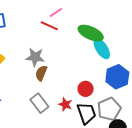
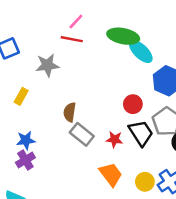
gray star: (35, 57) -> (47, 65), moved
brown semicircle: (41, 73) -> (70, 112), moved
red star: (65, 104) -> (114, 139), moved

